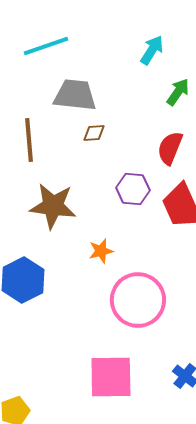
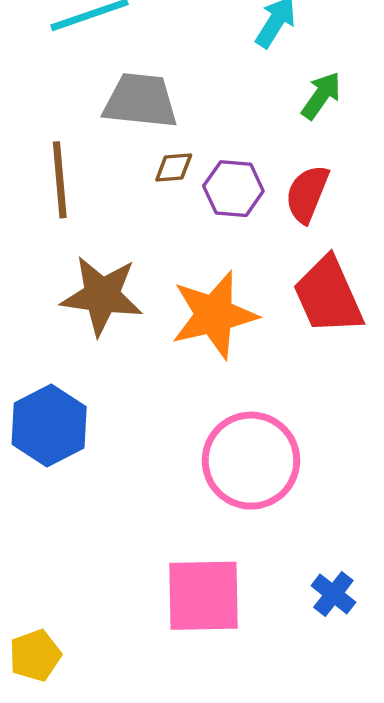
purple hexagon: (133, 189) -> (233, 189), moved
orange star: (101, 251) -> (214, 315), moved, size x2.0

